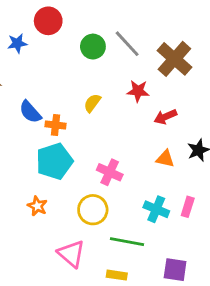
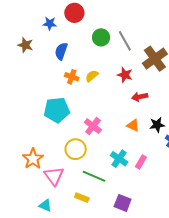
blue semicircle: (30, 112) -> (61, 51), moved, turned 48
orange cross: (56, 125) -> (72, 77), moved
orange star: (37, 206) -> (33, 159), moved, size x1.5

